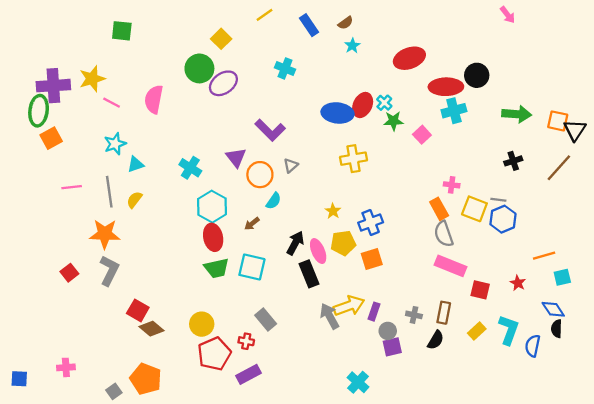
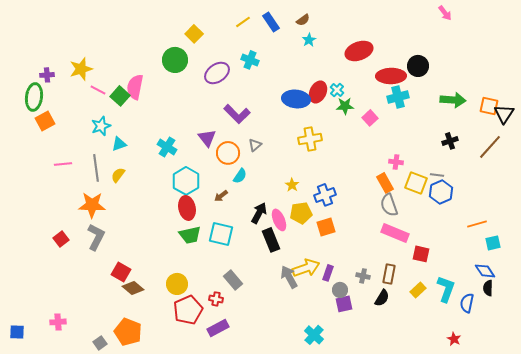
yellow line: (264, 15) -> (243, 22), moved
green square: (122, 31) -> (120, 96), moved, turned 36
purple ellipse: (223, 83) -> (217, 73), moved
purple cross: (53, 86) -> (47, 75), size x0.5
red star: (518, 283) -> (454, 339), moved

